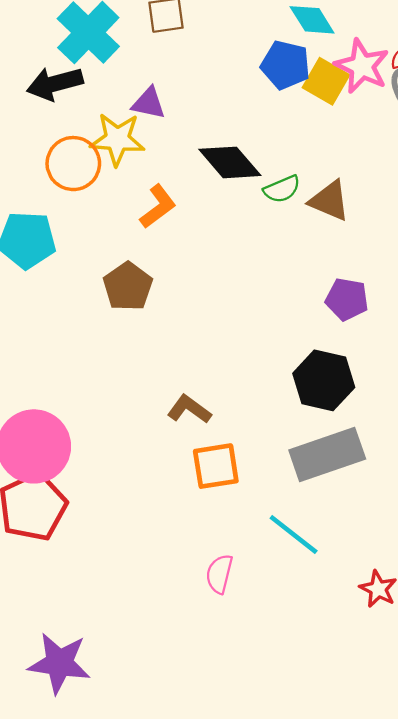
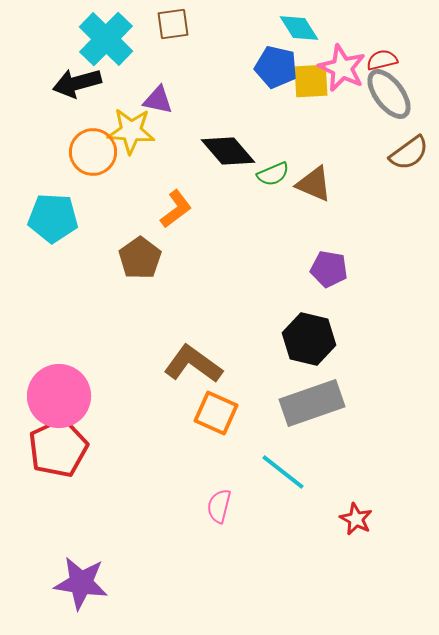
yellow square: (326, 81) -> (311, 81), turned -33
orange L-shape: (158, 206) -> (176, 209), moved
brown L-shape: (189, 409) -> (193, 364), size x1.5
orange square: (216, 466) -> (216, 413), turned 33

